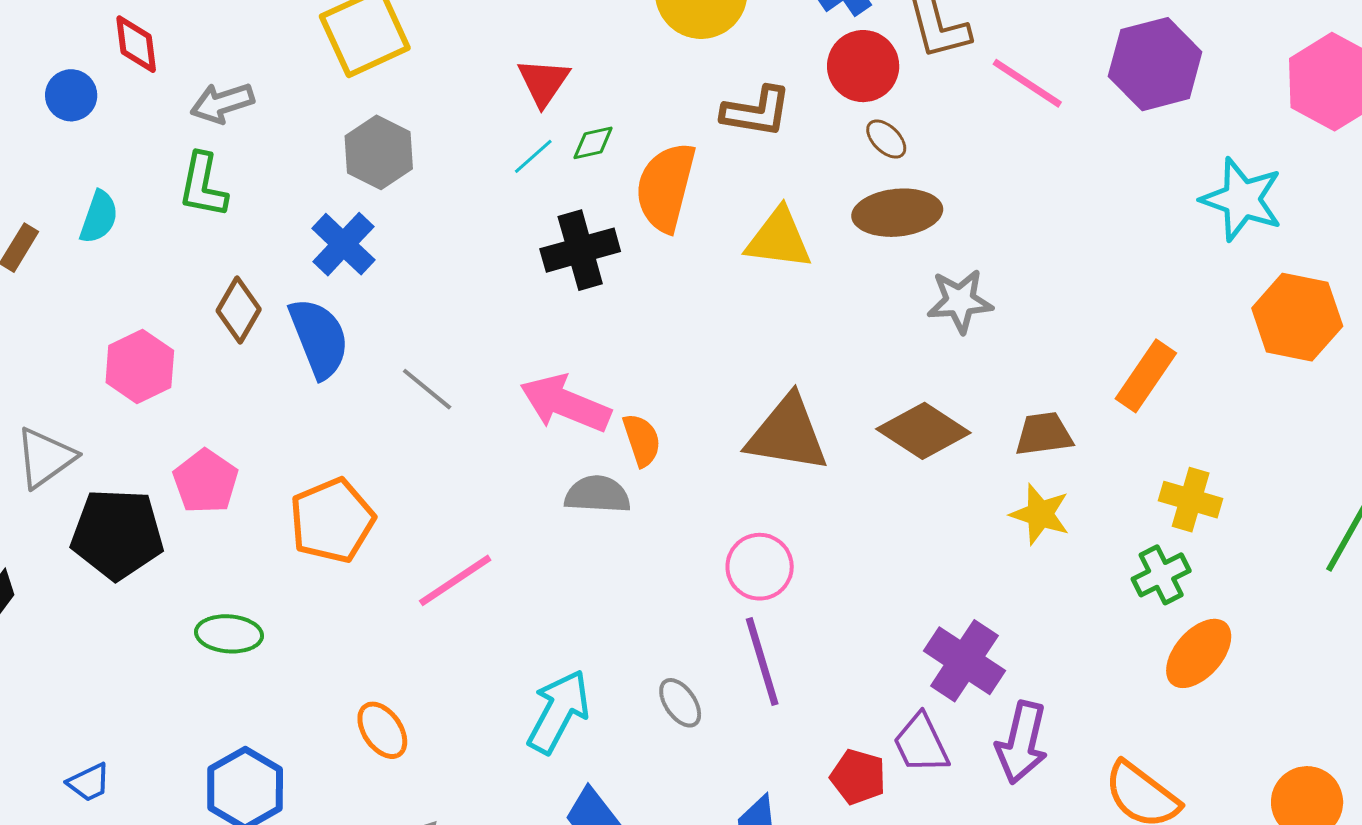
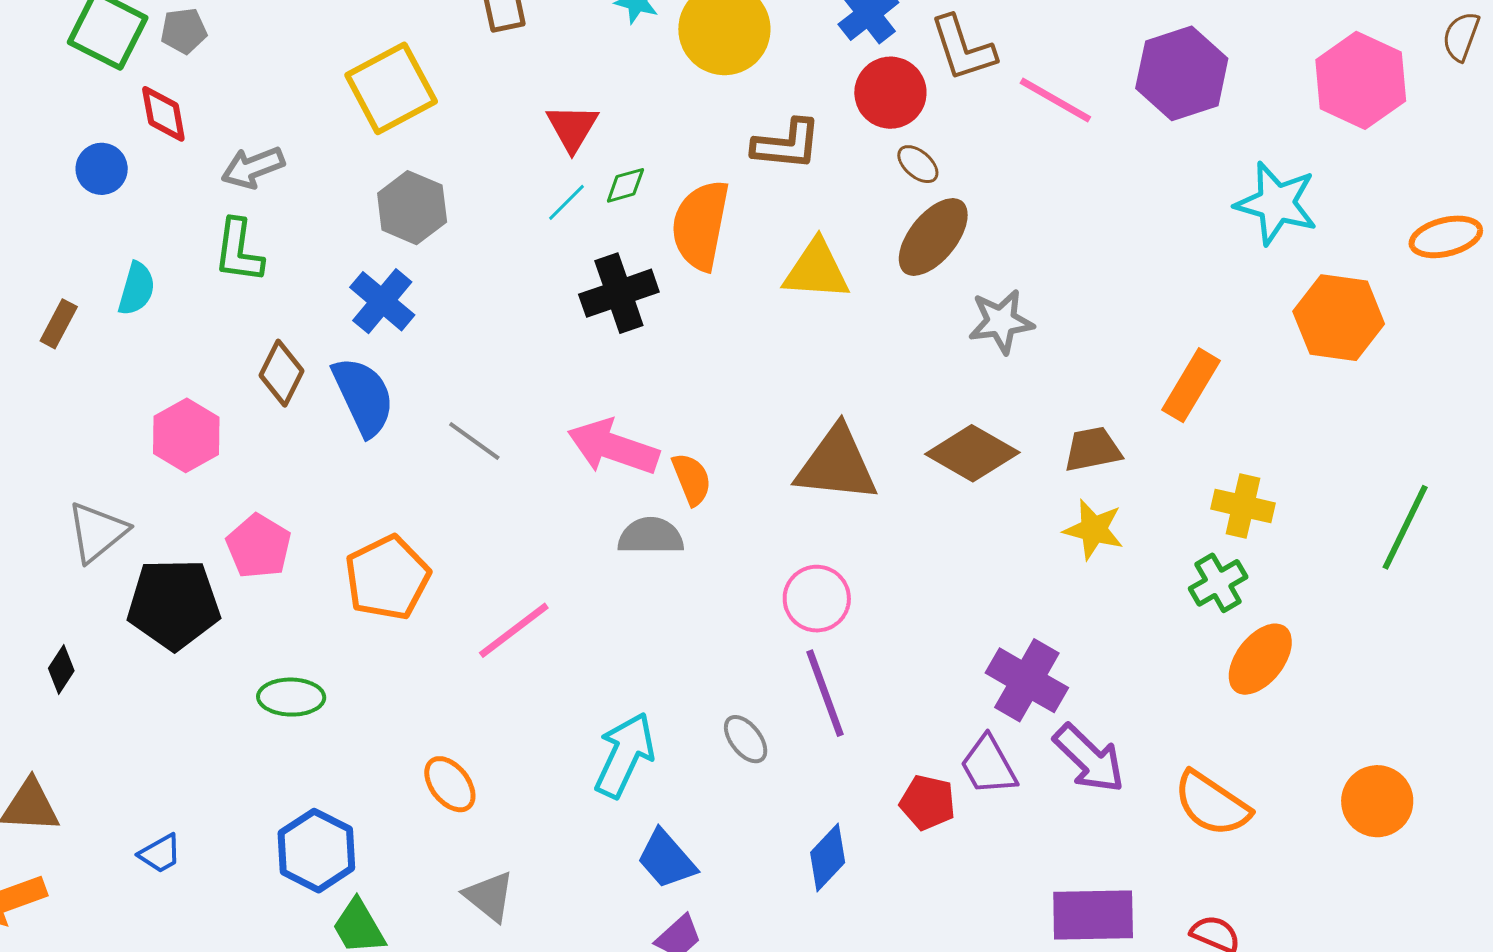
brown ellipse: (897, 213) -> (933, 237), turned -42
purple arrow: (1022, 743) -> (1089, 759), turned -56

